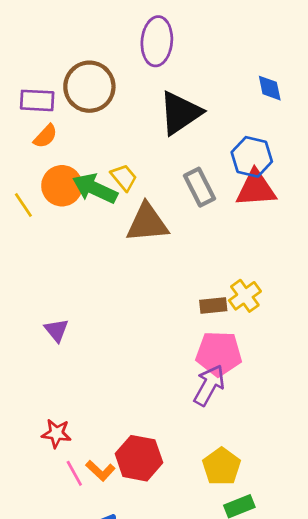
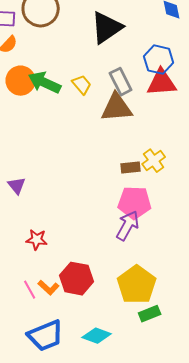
yellow trapezoid: (124, 177) -> (82, 85), moved
brown triangle: (147, 223) -> (117, 108), moved
red star: (56, 433) -> (37, 240), moved
yellow pentagon: (222, 466) -> (137, 285), size x1.4

